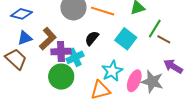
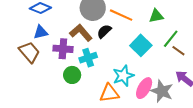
black semicircle: (92, 38) -> (104, 31), moved
brown L-shape: (48, 39) -> (81, 33), moved, turned -95
purple cross: (61, 52) -> (63, 49), moved
green circle: (61, 77) -> (72, 75), size x0.7

